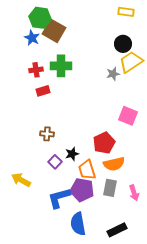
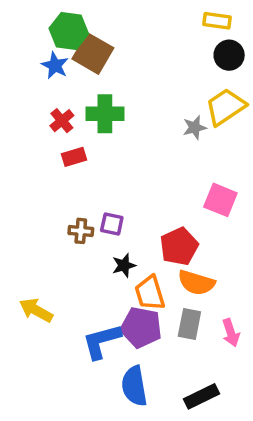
black circle: (123, 44) -> (229, 55), moved
red cross: (36, 70) -> (62, 121), turned -32
purple square: (55, 162) -> (112, 224), moved, turned -32
orange semicircle: (114, 164) -> (196, 283), turned 30

